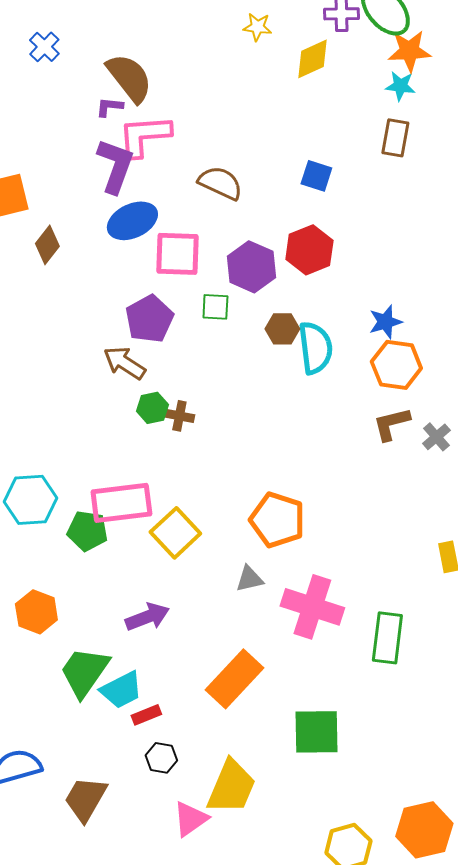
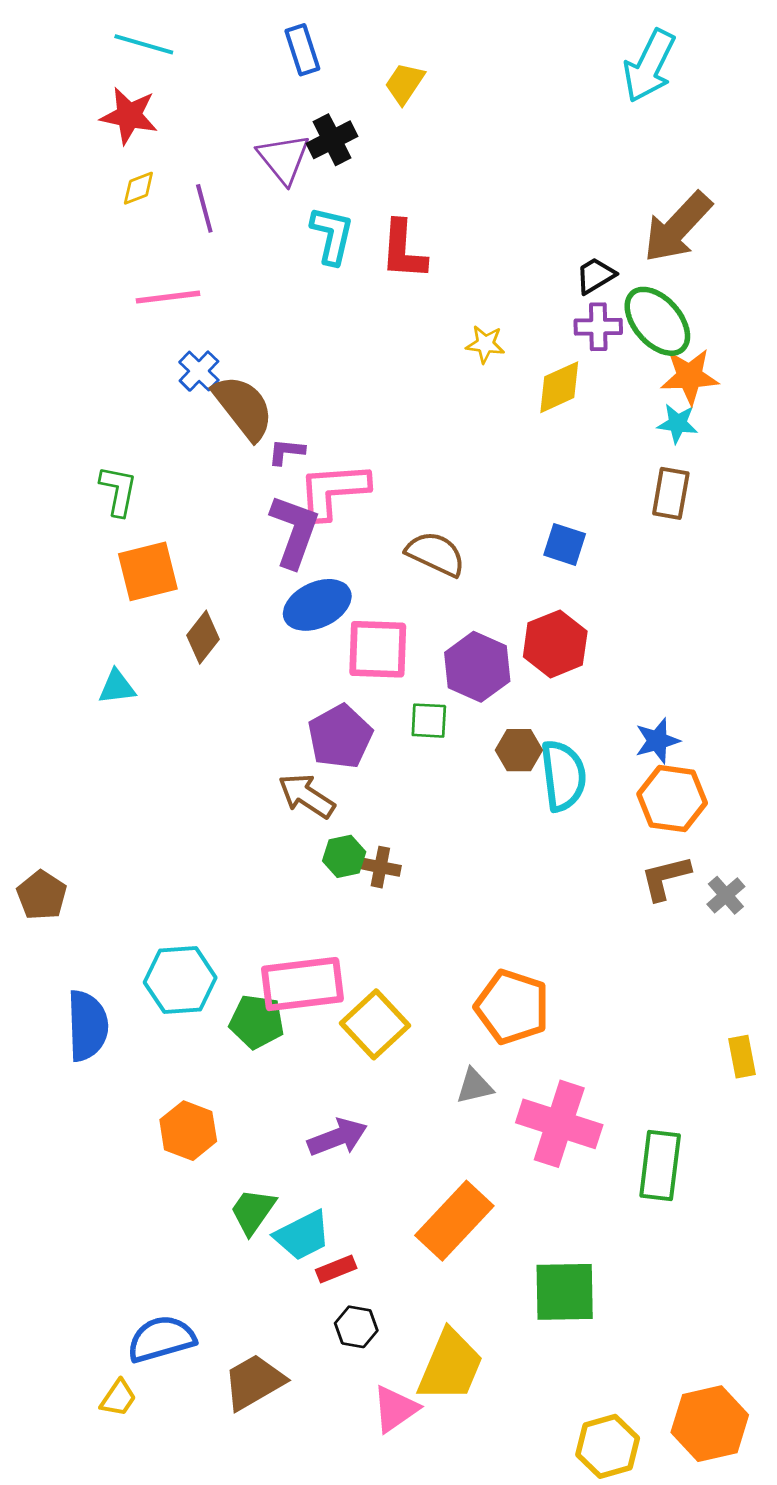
brown semicircle: (129, 78) -> (243, 407), moved
green trapezoid: (84, 672) -> (253, 1211), size x0.7
brown trapezoid: (85, 799) -> (254, 1382), turned 30

